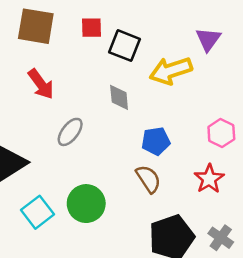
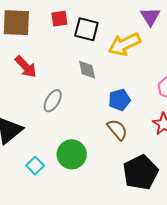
cyan square: (37, 212) -> (35, 166), size x0.7

